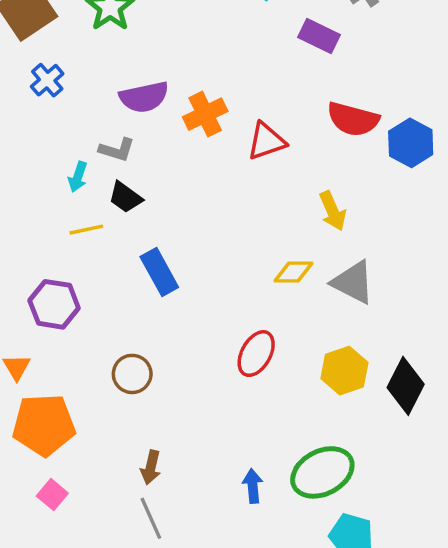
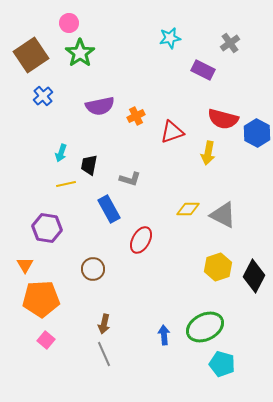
orange cross: (205, 114) -> (136, 116), size x0.7
gray L-shape: (117, 150) -> (130, 179), moved
black trapezoid: (125, 197) -> (89, 165), turned 65
yellow arrow: (333, 211) -> (208, 153), moved, turned 35
red ellipse: (256, 354) -> (141, 240), moved

